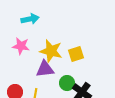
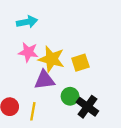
pink star: (21, 46) -> (28, 52), moved

